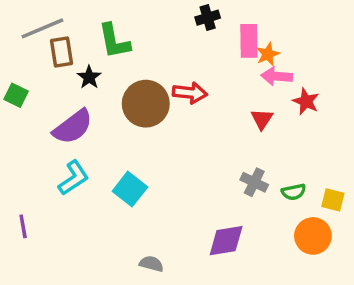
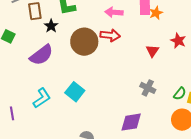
pink arrow: (277, 76) -> (114, 12), moved
cyan L-shape: (74, 178) -> (42, 98), moved
green semicircle: (294, 192) -> (180, 94), moved, turned -40

